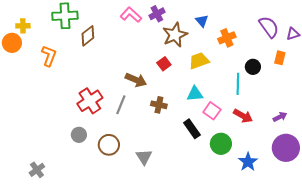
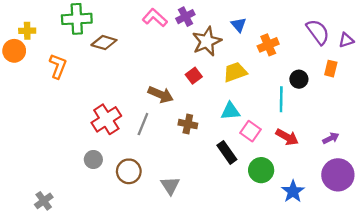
brown diamond: (88, 36) -> (104, 43), turned 55

